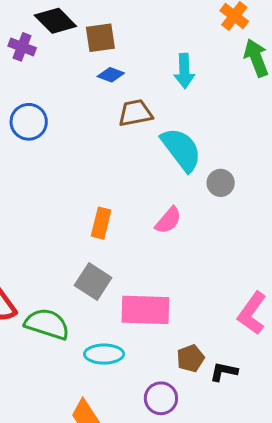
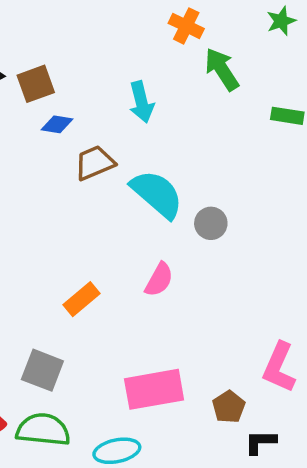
orange rectangle: (101, 223) -> (82, 299), turned 48
gray square: (93, 282) -> (42, 370), moved
brown pentagon: (190, 358) -> (229, 407), moved

